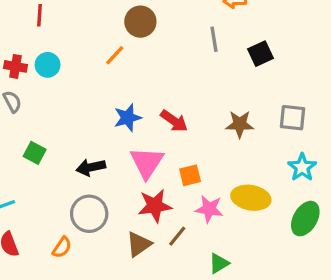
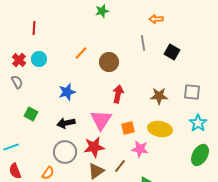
brown circle: (140, 22) -> (109, 62), moved
black square: (260, 54) -> (172, 52), turned -35
red cross: (16, 66) -> (19, 60), turned 32
blue star: (128, 118) -> (67, 92), moved
red arrow: (174, 121) -> (118, 94), turned -114
yellow ellipse: (251, 198) -> (160, 129), moved
red star: (155, 206) -> (94, 147), moved

